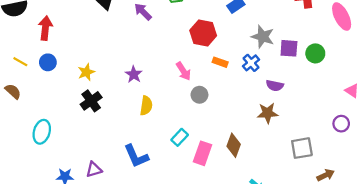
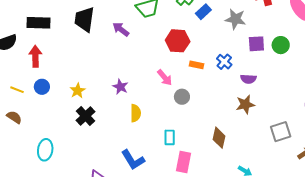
gray star: (263, 37) -> (235, 19), moved
cyan rectangle: (180, 137) -> (170, 137), turned -35
pink rectangle: (202, 153) -> (183, 162), moved

